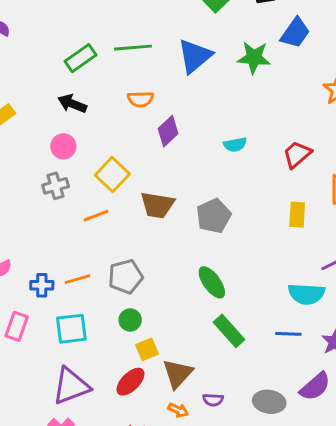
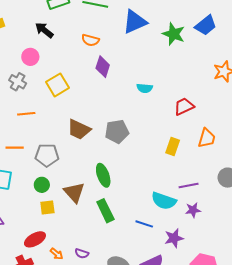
purple diamond: (168, 131) -> (103, 67), turned -45
gray cross: (56, 186) -> (18, 82), turned 30
brown trapezoid: (157, 205) -> (79, 129), moved
orange line: (96, 216) -> (26, 114), moved
brown triangle: (178, 374) -> (74, 192), moved, turned -40
red ellipse: (131, 382) -> (35, 239), moved

